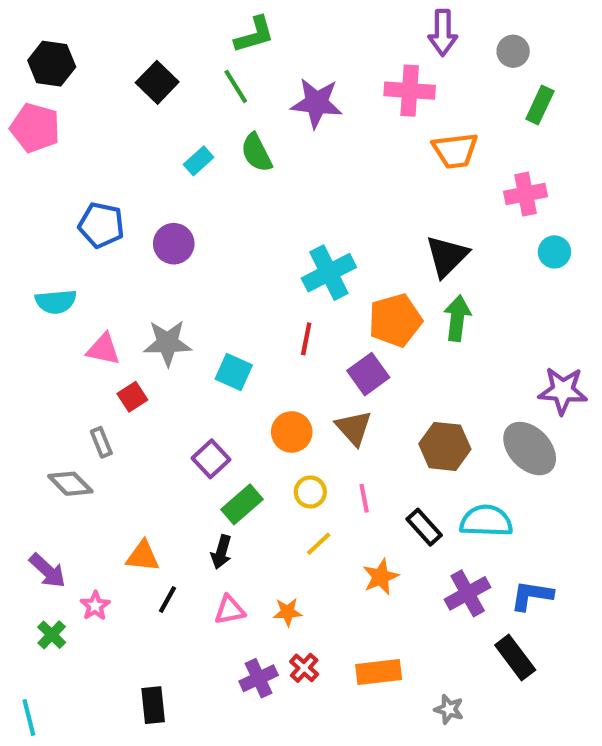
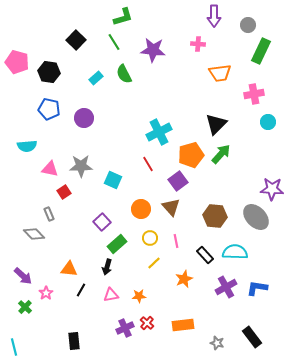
black hexagon: (52, 64) -> (49, 72), moved
pink cross: (410, 91) -> (198, 44), size x0.6
green rectangle: (540, 105) -> (261, 51), size x1.4
green arrow: (457, 318) -> (221, 154), turned 35
red line: (306, 339) -> (148, 164), turned -42
black rectangle: (515, 658) -> (252, 337), moved

